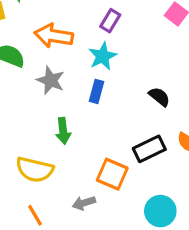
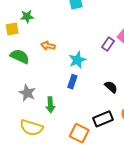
purple rectangle: (110, 21) -> (108, 44), moved
orange arrow: (54, 36) -> (48, 46), size x0.6
gray star: (51, 80) -> (27, 93), moved

